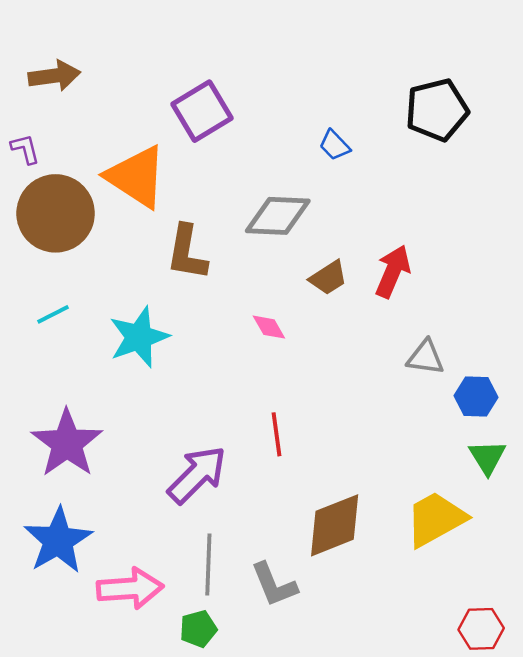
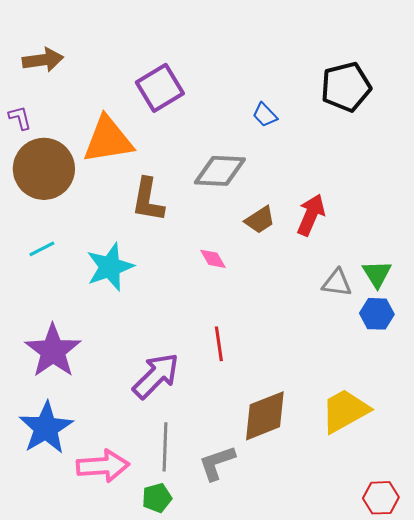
orange triangle: (136, 177) -> (108, 140), turned -42
green triangle: (487, 457) -> (377, 274), moved
gray L-shape: (274, 585) -> (217, 463), turned 93

